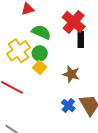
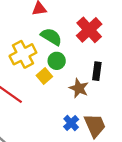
black rectangle: (81, 39) -> (97, 71), moved
green circle: (40, 53) -> (57, 61), moved

